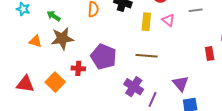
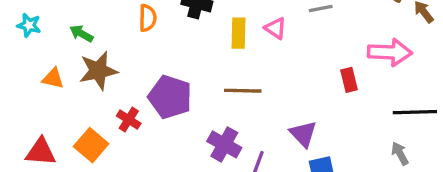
red cross: (78, 68) -> (129, 120), turned 32

